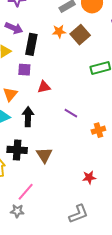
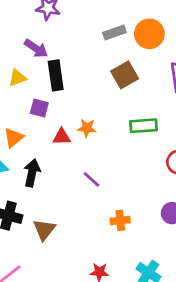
orange star: (59, 31) -> (87, 128), moved
black rectangle: (31, 44) -> (56, 75), turned -30
orange cross: (98, 130) -> (120, 220), moved

